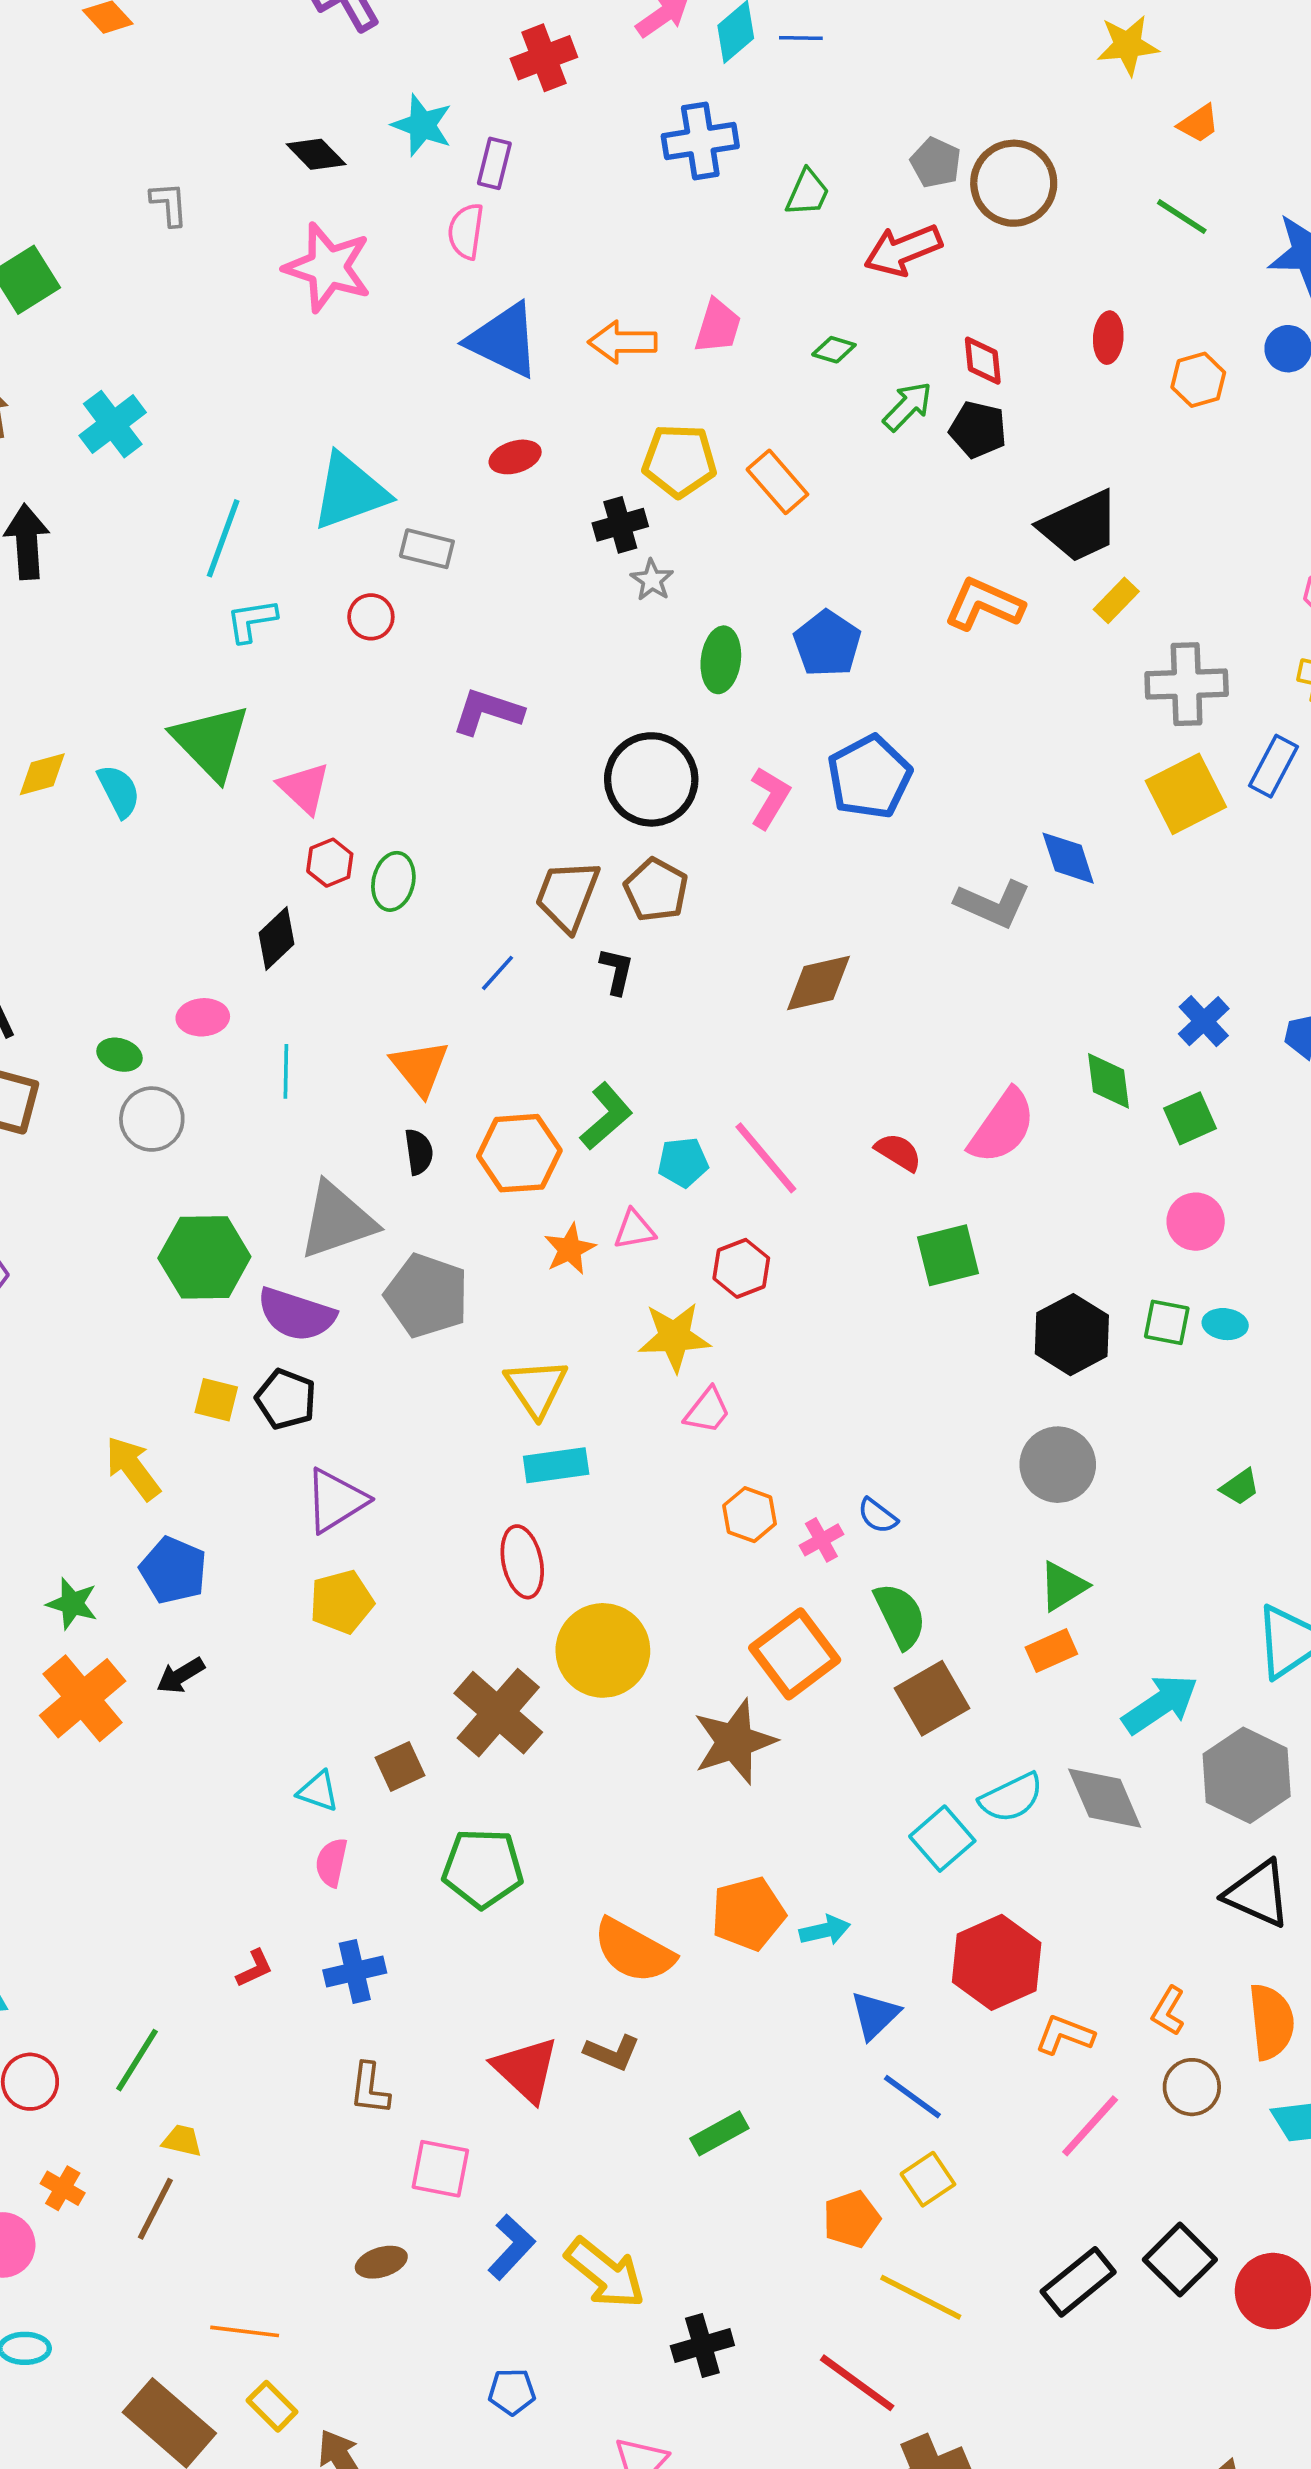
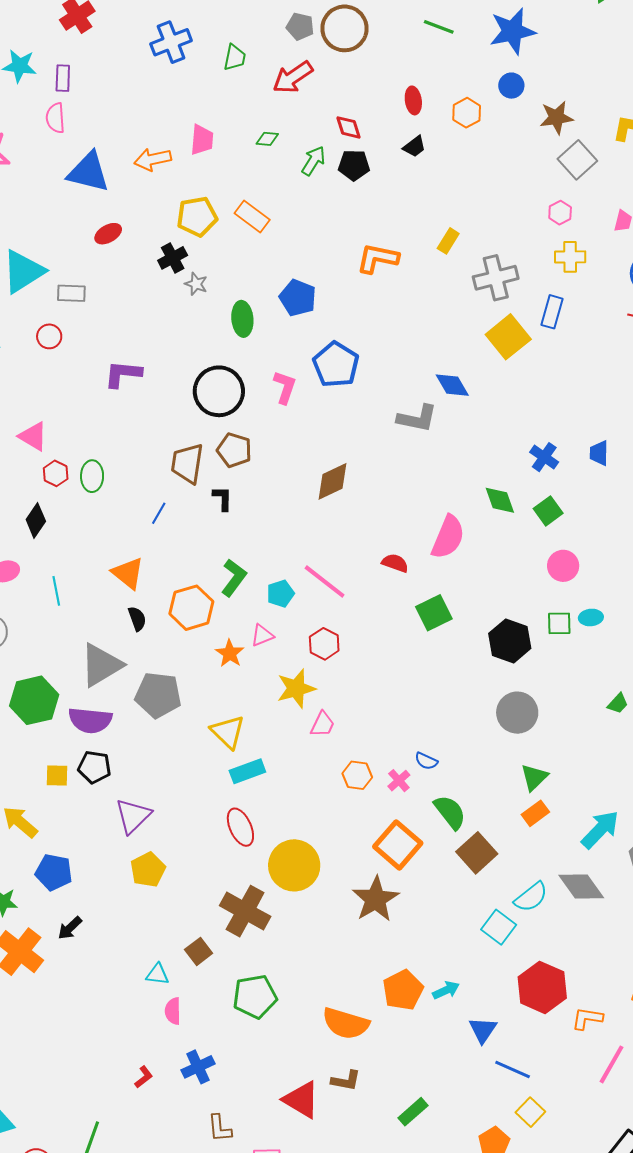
black trapezoid: (1080, 526) -> (414, 147), moved, size x0.5

